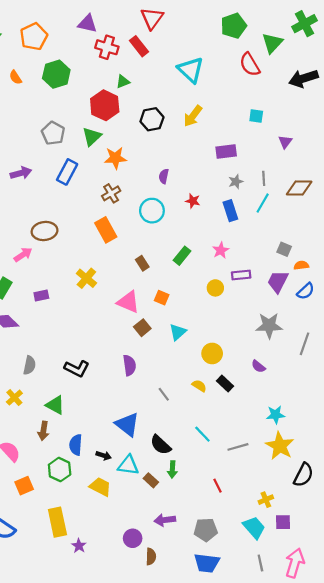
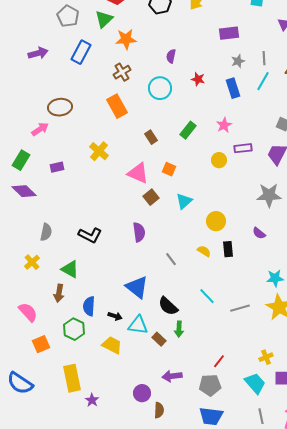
black rectangle: (225, 384) -> (228, 249), turned 42
red line: (217, 486) -> (219, 361), moved, turned 64

